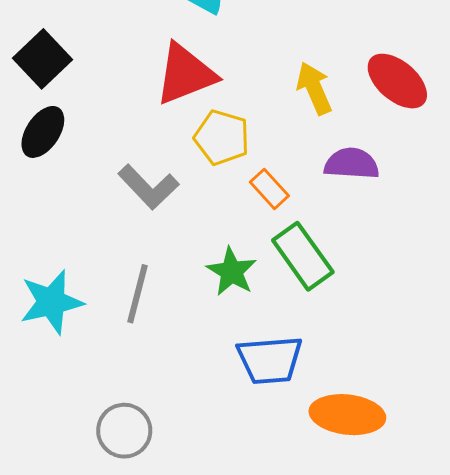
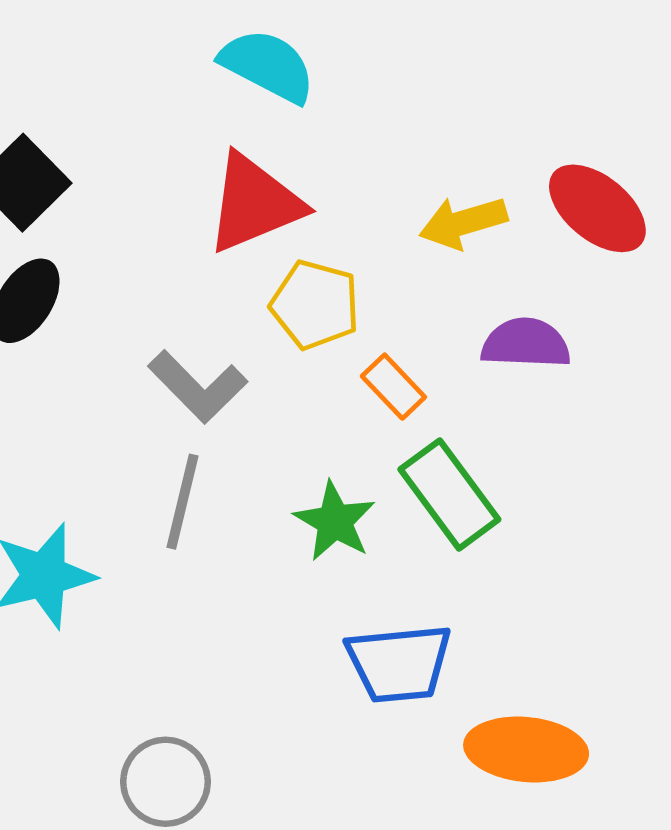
yellow arrow: (314, 88) -> (463, 223), turned -82
gray line: (137, 294) -> (182, 502), moved

